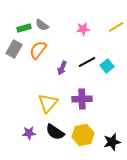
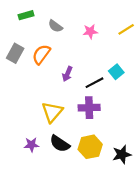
gray semicircle: (42, 25) -> (55, 26), moved
green rectangle: (24, 28) -> (26, 15), moved
black line: (87, 62) -> (95, 83), moved

